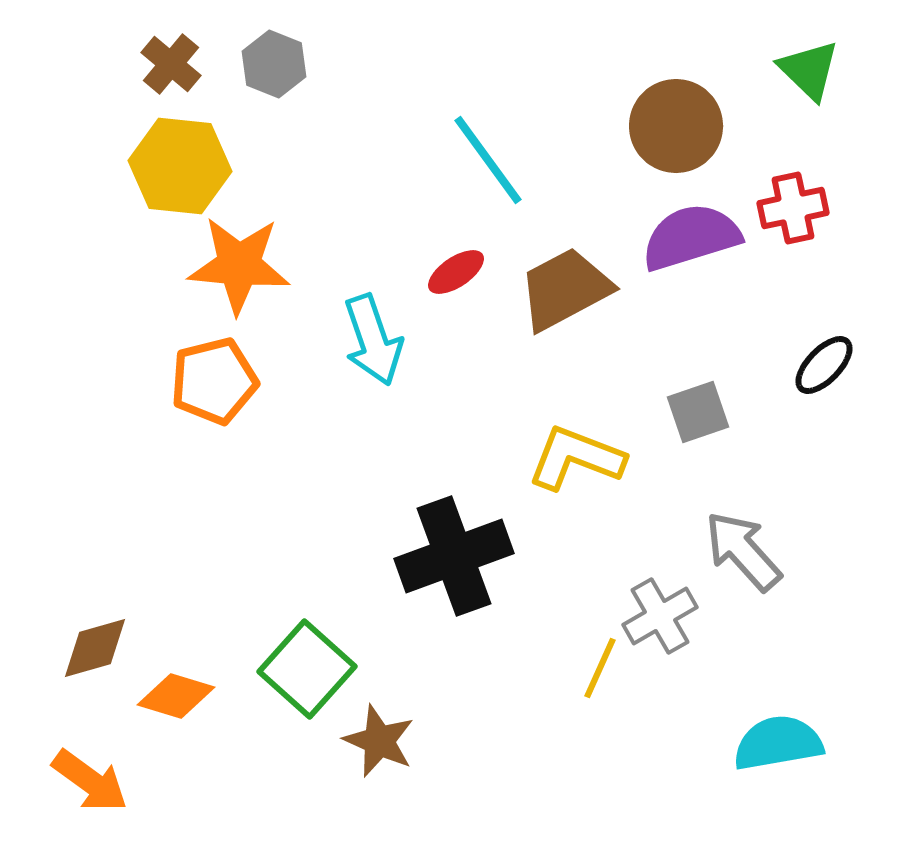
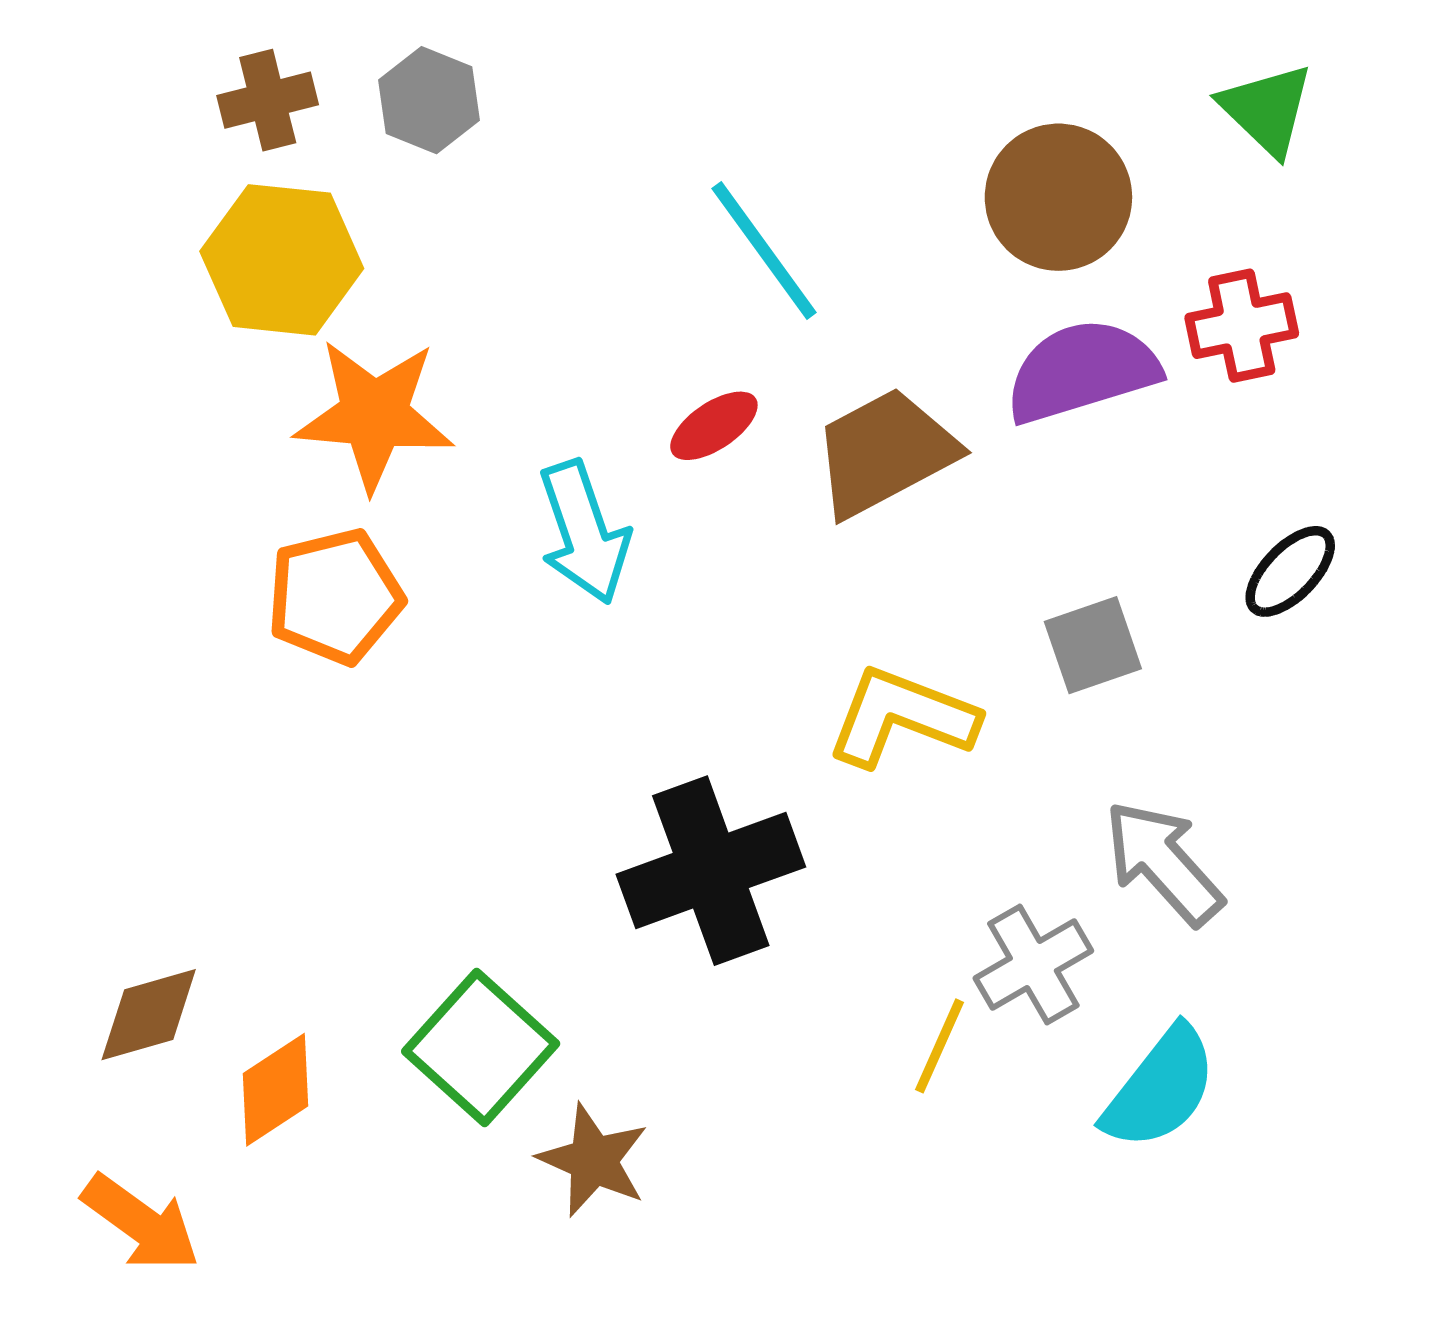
brown cross: (171, 64) -> (268, 100), turned 36
orange diamond: (176, 696) -> (276, 1090), turned -50
cyan semicircle: (778, 743) -> (1160, 1088), moved, turned 138

